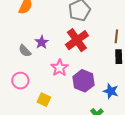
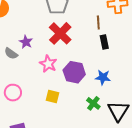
pink circle: (20, 81) -> (13, 93), moved
yellow square: (44, 100) -> (53, 97), moved

